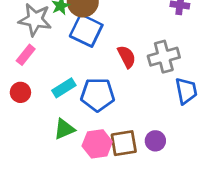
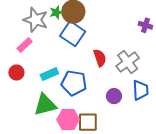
gray cross: (164, 57) -> (128, 62), turned -30
green triangle: (64, 129) -> (45, 105), size x1.4
purple circle: (155, 141) -> (114, 96), moved

